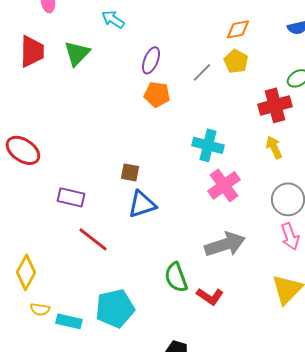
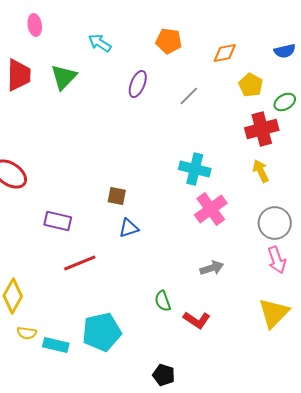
yellow pentagon: (236, 61) -> (251, 85), moved
orange pentagon: (157, 94) -> (169, 41), moved
blue triangle: (142, 204) -> (129, 228), size x0.7
red line: (93, 239) -> (80, 263), turned -60
gray arrow: (225, 244) -> (212, 268), size x0.6
green semicircle: (176, 277) -> (163, 301), size x0.7

